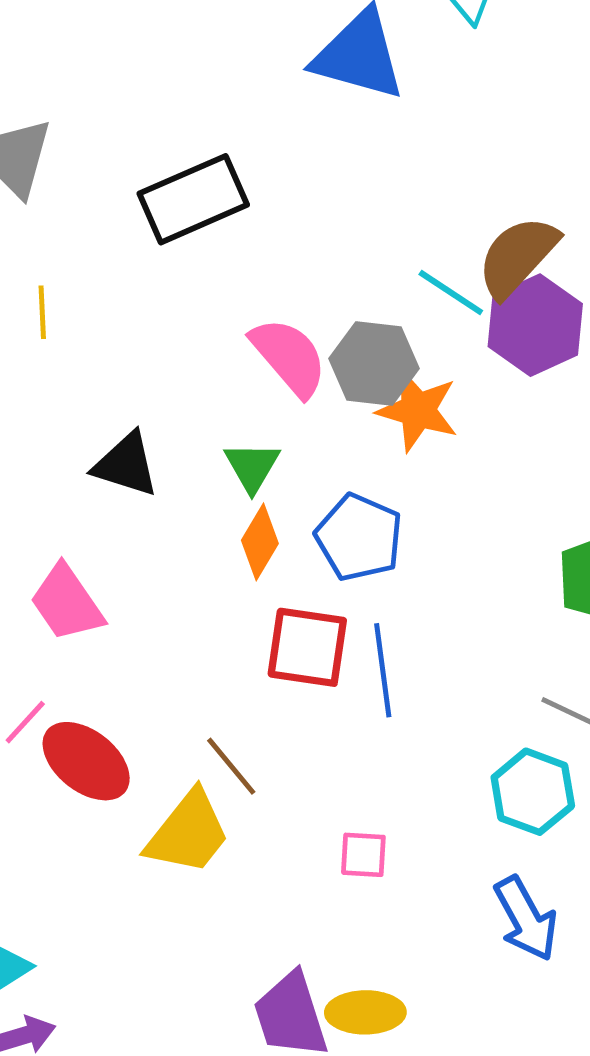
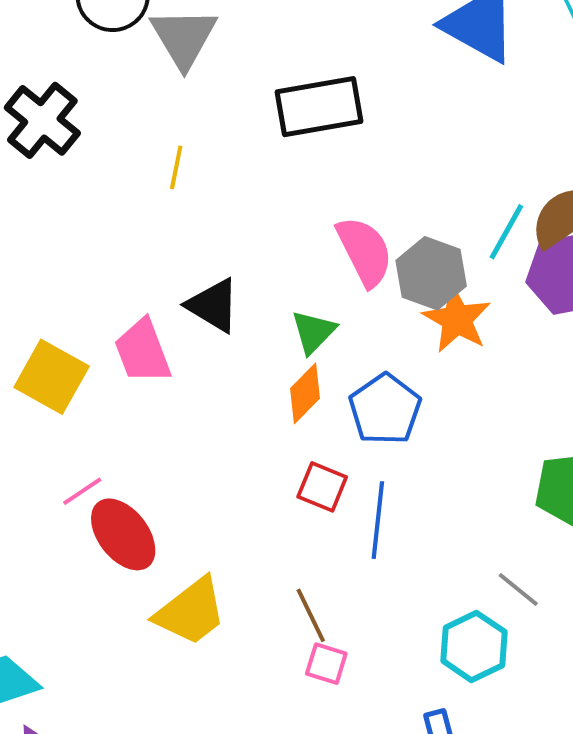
cyan line: (451, 292) -> (506, 232), turned 72
pink trapezoid: (67, 603) -> (143, 351), moved
red square: (307, 647) -> (322, 487), size x0.7
brown line: (231, 766) -> (311, 615), moved

